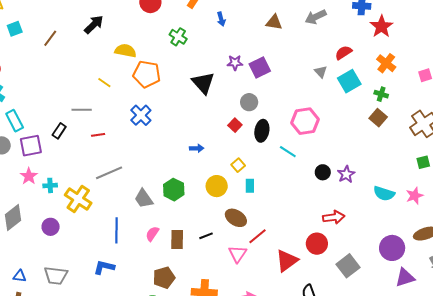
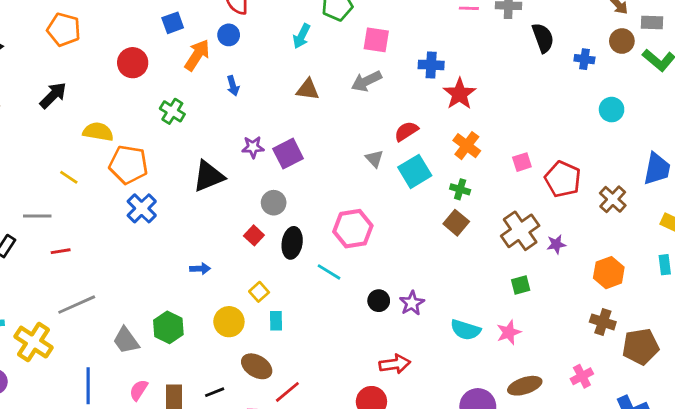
black triangle: (203, 83) -> (209, 176), turned 50
blue cross: (141, 115) -> (142, 208), moved

